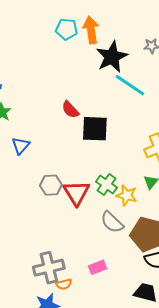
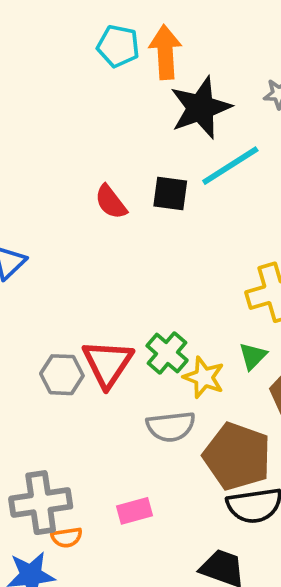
cyan line: (130, 85) -> (230, 166), turned -72
black square: (95, 129) -> (170, 194), moved, size x0.7
gray hexagon: (51, 185) -> (62, 375), moved
gray semicircle: (112, 222) -> (171, 426), turned -55

